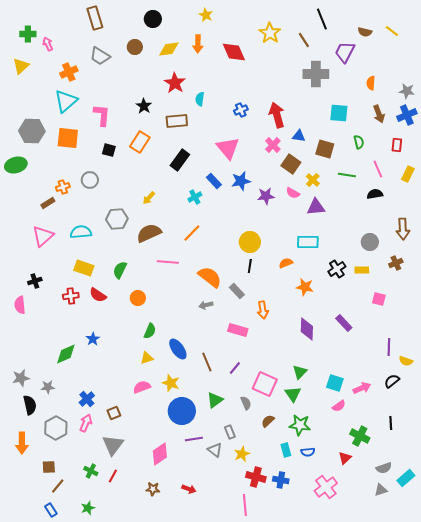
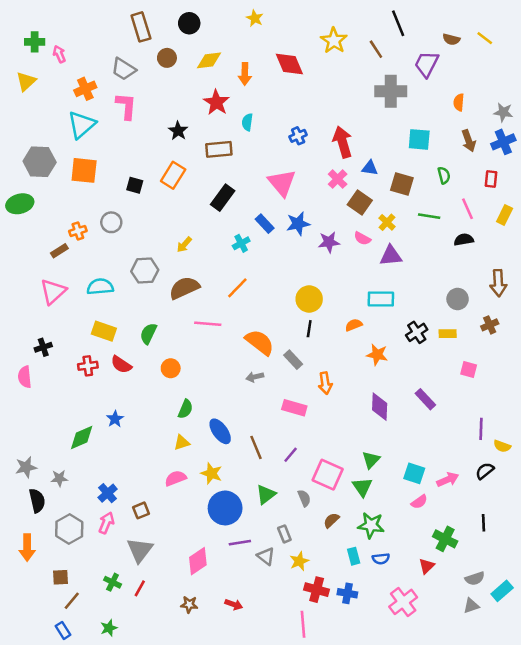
brown rectangle: (95, 18) -> (141, 27), moved
orange arrow: (198, 44) -> (245, 74), moved
pink L-shape: (102, 115) -> (126, 106), moved

